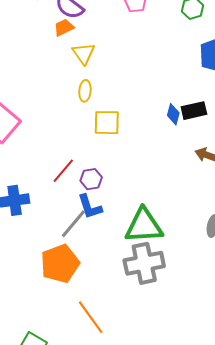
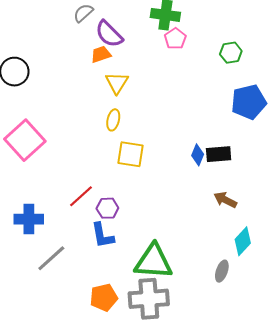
gray line: (73, 224) -> (51, 258), moved
orange pentagon: (60, 264) -> (104, 297), moved, size x0.7

